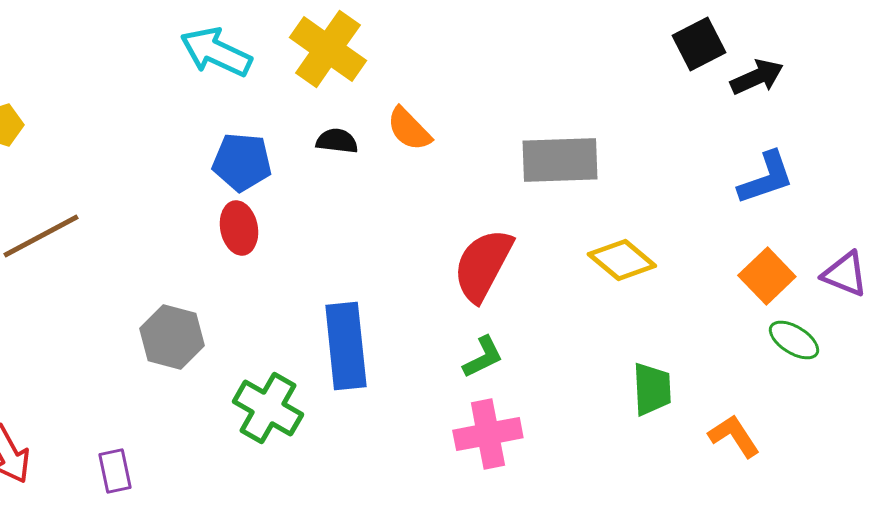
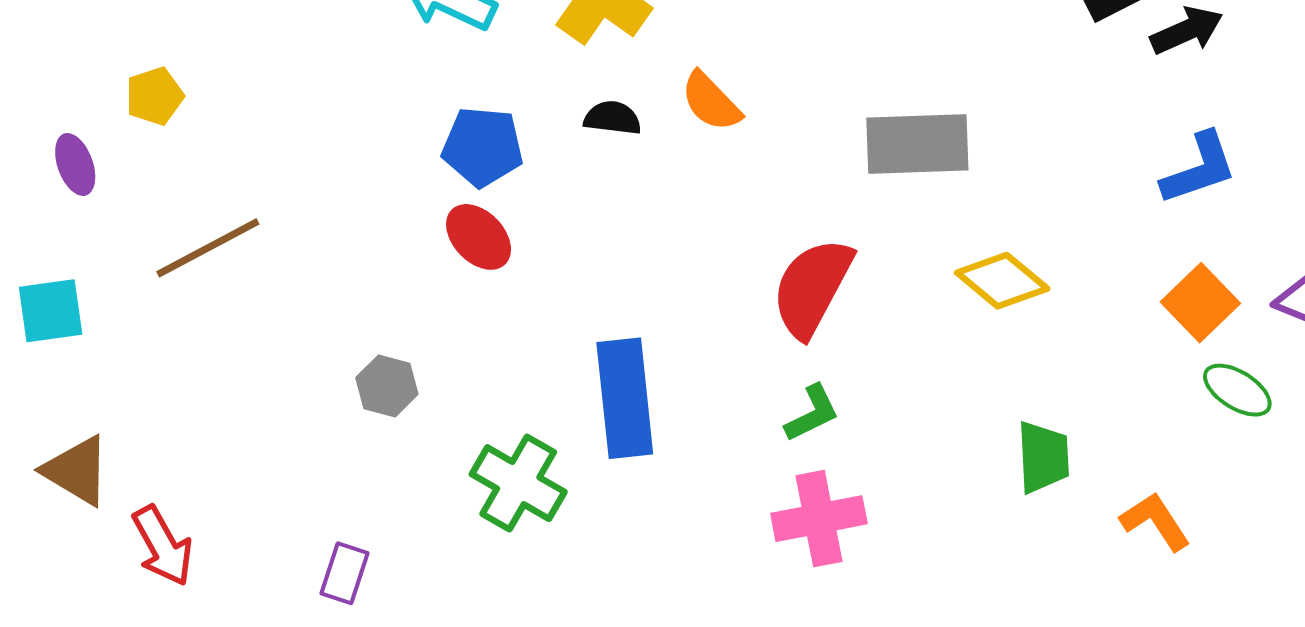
red ellipse: (239, 228) -> (479, 237), turned -33
gray hexagon: (172, 337) -> (387, 386), size x0.7
purple rectangle: (115, 471) -> (345, 573), moved, turned 30

